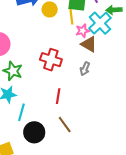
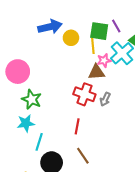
brown triangle: (89, 44) -> (96, 72), moved, turned -36
red cross: (51, 60) -> (84, 94), moved

